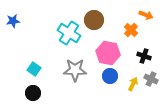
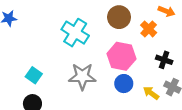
brown circle: (94, 20) -> (119, 17), moved
yellow arrow: (133, 84) -> (151, 93), turned -80

